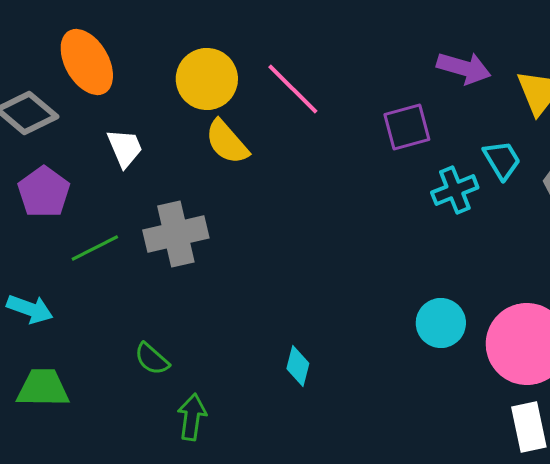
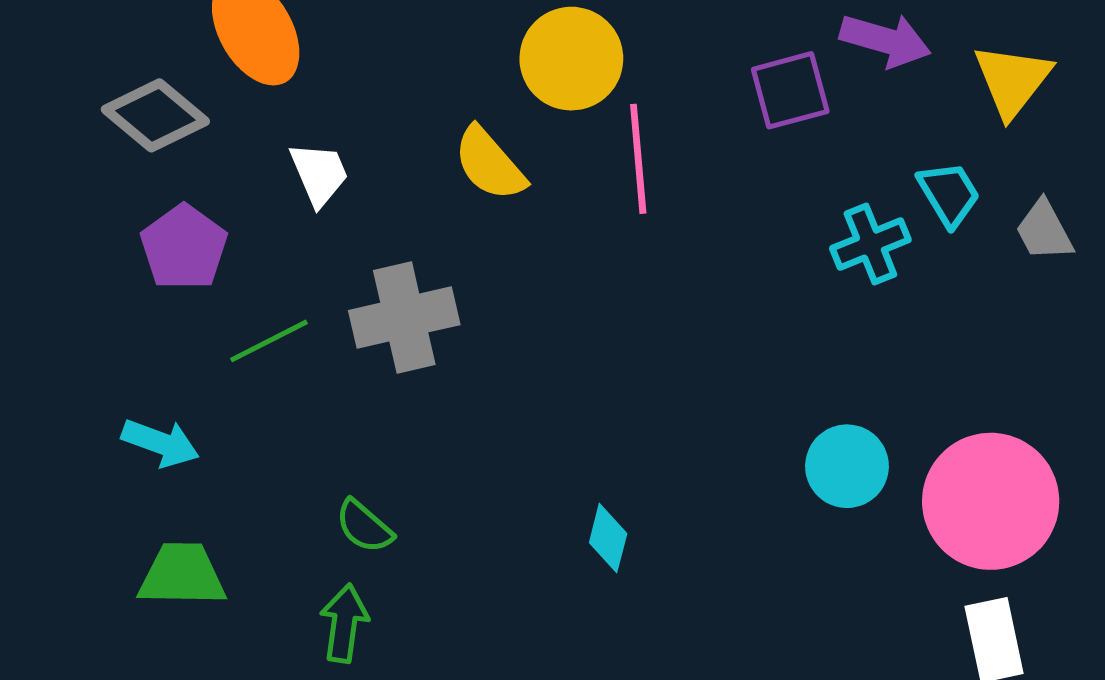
yellow circle: (207, 79) -> (571, 59), moved
pink line: (293, 89) -> (638, 159), moved, turned 40
purple square: (407, 127) -> (790, 90), moved
green arrow: (192, 417) -> (344, 623), moved

